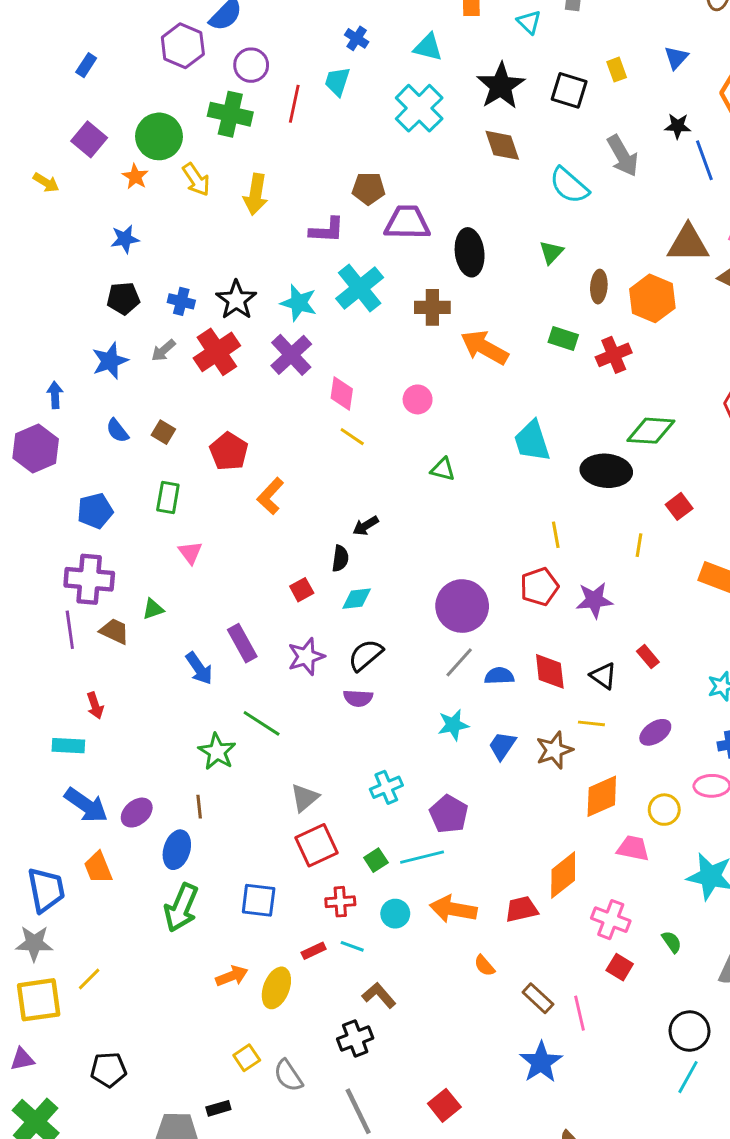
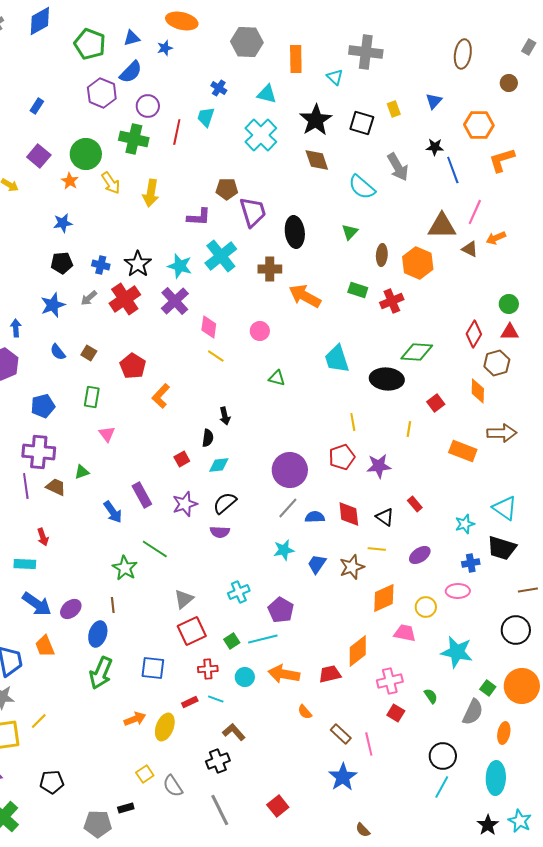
purple trapezoid: (407, 223) -> (253, 212), turned 72
black arrow: (366, 526) -> (225, 416), turned -72
pink cross: (611, 920) -> (390, 681), turned -35

